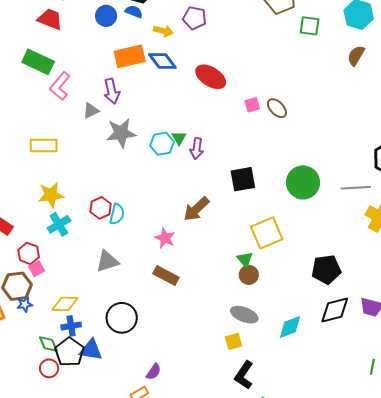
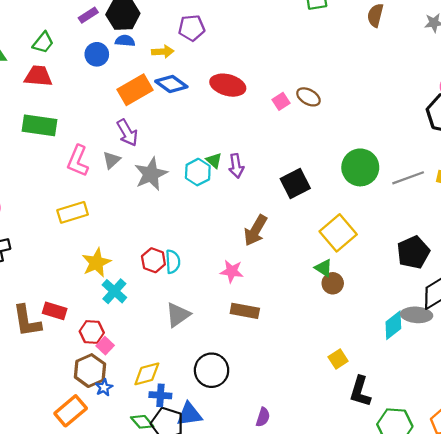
pink L-shape: (60, 86) -> (78, 161), moved
gray line: (356, 188) -> (408, 178), moved
gray ellipse: (244, 315) -> (417, 315), moved
blue cross: (71, 326) -> (160, 395), turned 30

